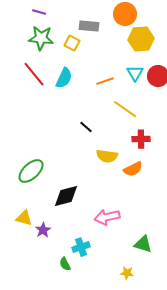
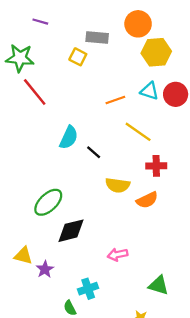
green star: (41, 38) -> (20, 58), moved
cyan triangle: (135, 73) -> (149, 91), turned -42
cyan semicircle: (64, 78) -> (69, 137), moved
green ellipse: (31, 171) -> (48, 202), moved
pink arrow: (107, 217) -> (118, 255), size x0.7

